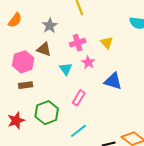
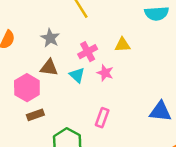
yellow triangle: (107, 43) -> (122, 45), turned -40
cyan triangle: (66, 69) -> (77, 75), moved
blue triangle: (113, 81) -> (160, 111), moved

